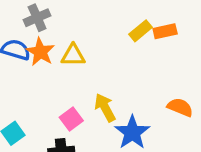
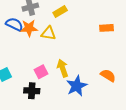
yellow rectangle: (141, 31) -> (60, 11), moved
orange star: (40, 52) -> (29, 28), turned 30

